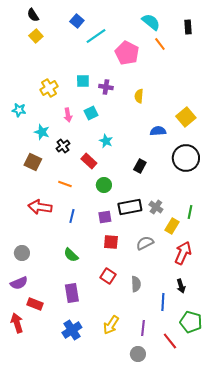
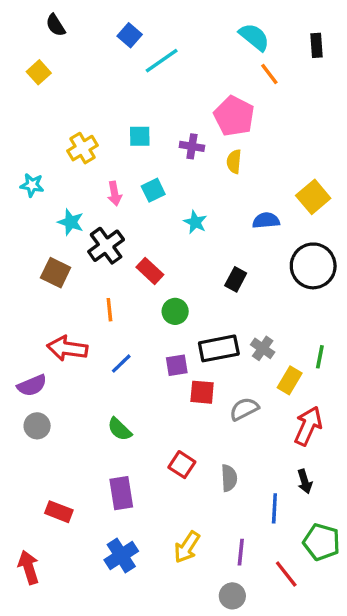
yellow square: (36, 36) -> (39, 72), moved
pink pentagon: (127, 53) -> (234, 116), moved
purple cross: (106, 87) -> (192, 146), moved
cyan star: (106, 141) -> (195, 222), moved
black cross: (63, 146) -> (106, 246), size x1.5
orange line: (65, 184) -> (109, 310), turned 64
blue line: (72, 216) -> (121, 364), turned 32
red square: (111, 242) -> (202, 392), moved
purple semicircle: (19, 283) -> (32, 385), moved
red arrow: (17, 323) -> (29, 567), moved

